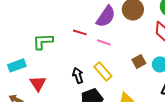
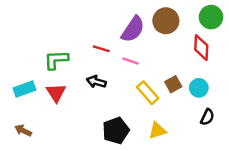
yellow rectangle: (103, 71) -> (148, 93), moved
black arrow: (78, 75) -> (96, 82), moved, turned -56
red triangle: (38, 83) -> (56, 93), moved

